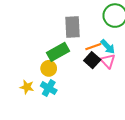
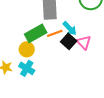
orange line: (93, 47) -> (55, 33), moved
cyan arrow: (108, 47) -> (70, 28), moved

